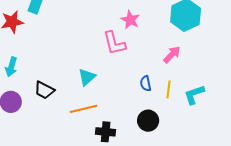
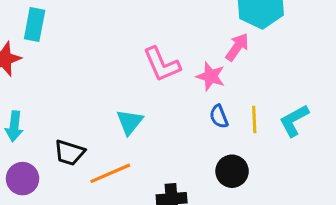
pink star: (130, 20) -> (211, 76), moved
pink arrow: (172, 55) -> (237, 47), moved
orange line: (84, 109) -> (110, 173), moved

